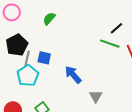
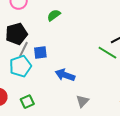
blue square: (44, 58) -> (40, 52), turned -32
blue arrow: (73, 75) -> (65, 75), turned -42

